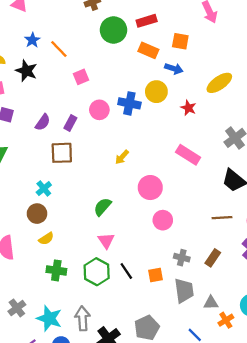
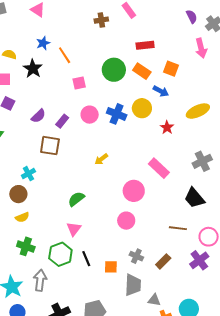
green circle: (113, 30) -> (114, 70), moved
pink circle: (150, 188) -> (134, 191), moved
gray arrow: (82, 318) -> (40, 280), moved

